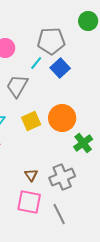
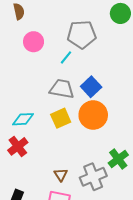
blue square: (60, 68) -> (91, 87), moved
gray trapezoid: (17, 86) -> (62, 89), moved, turned 70
green cross: (83, 143) -> (118, 159), moved

